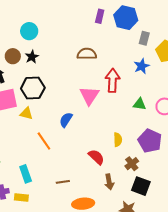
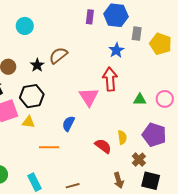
cyan circle: (29, 31) -> (25, 26), moved
brown semicircle: (87, 54) -> (58, 55), moved, turned -30
black star: (32, 57) -> (37, 65), moved
blue star: (142, 66) -> (116, 50), moved
orange line: (44, 141) -> (49, 147), turned -48
red semicircle: (96, 157) -> (103, 146), moved

